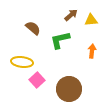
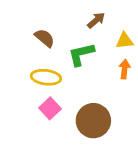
yellow triangle: (91, 20) -> (125, 41), moved
yellow ellipse: (22, 62) -> (46, 77), moved

